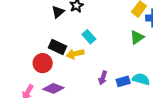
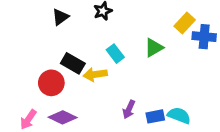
black triangle: (58, 12) -> (60, 17), moved
green triangle: (137, 37) -> (154, 48), moved

